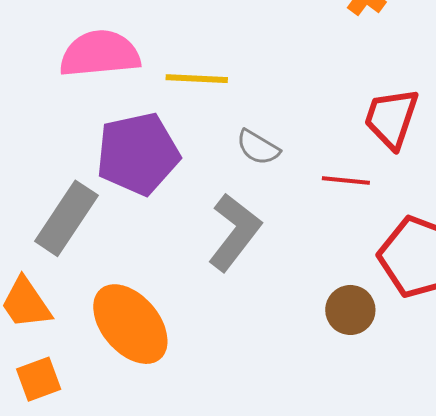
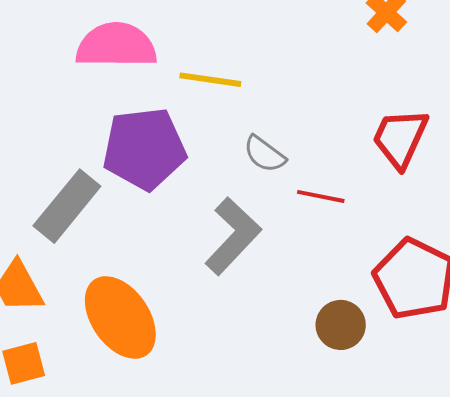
red line: (346, 181) -> (321, 196), moved

